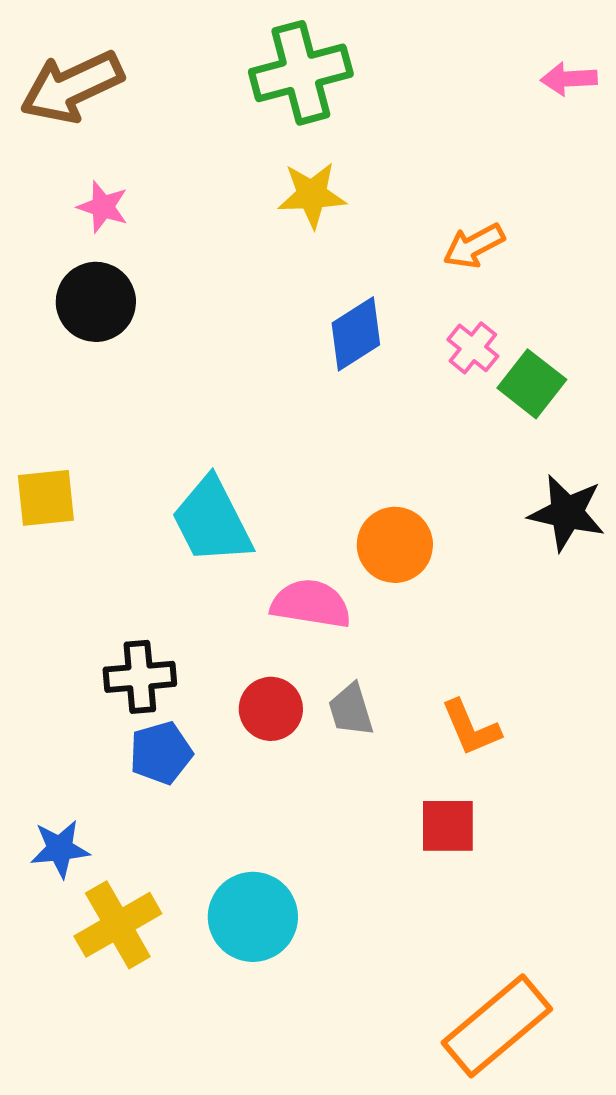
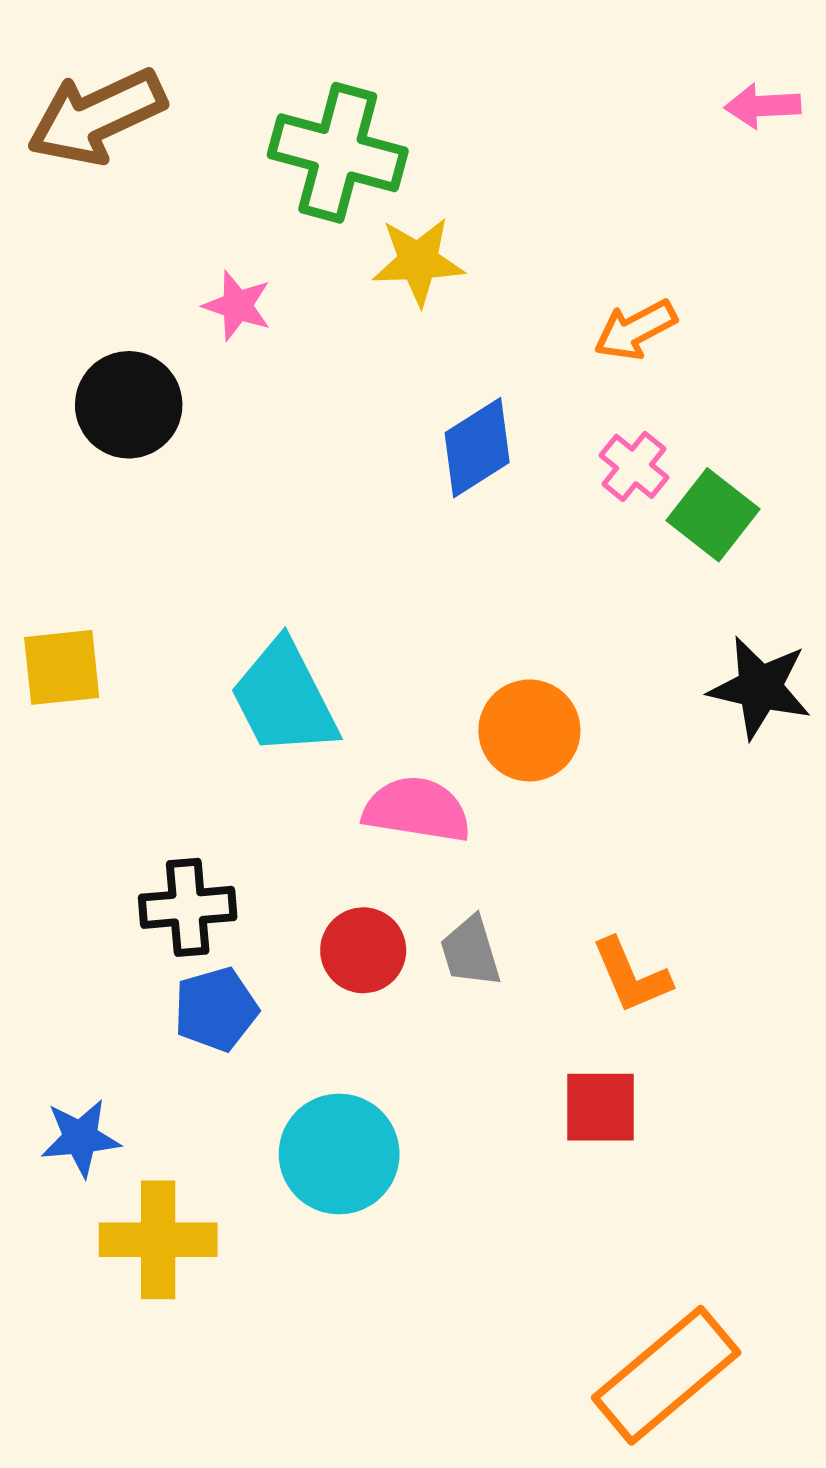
green cross: (301, 73) -> (338, 153), moved, turned 30
pink star: (103, 207) -> (237, 306), moved
cyan circle: (253, 917) -> (339, 1154), moved
yellow cross: (118, 925) -> (158, 1240), turned 30

